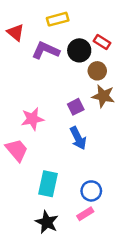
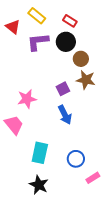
yellow rectangle: (58, 19) -> (37, 16), moved, turned 54
red rectangle: (102, 42) -> (70, 21), moved
purple L-shape: (46, 50) -> (38, 42), turned -30
pink rectangle: (85, 214) -> (93, 178), moved

